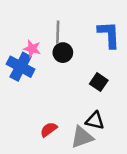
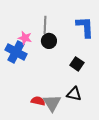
red semicircle: (49, 129) -> (38, 101), turned 48
gray triangle: (82, 137) -> (52, 103), moved, turned -42

